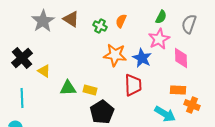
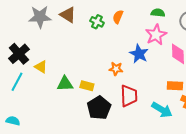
green semicircle: (161, 17) -> (158, 13), turned -112
gray star: (43, 21) -> (40, 17), turned 30
orange star: (115, 55) -> (116, 69), moved, size x0.6
red trapezoid: (133, 85) -> (129, 96), moved
cyan line: (22, 98) -> (17, 82), moved, turned 30

